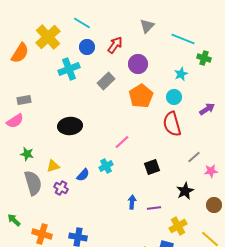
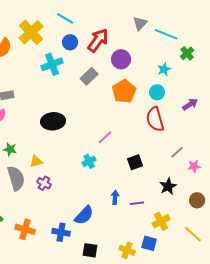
gray triangle: (147, 26) -> (140, 23), moved
red arrow: (115, 45) -> (98, 40), size x1.4
green cross: (204, 58) -> (187, 53), turned 32
blue semicircle: (83, 175) -> (84, 215), moved, size x1.5

